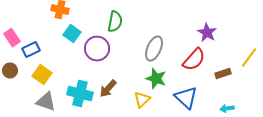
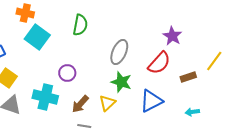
cyan square: (72, 34) -> (37, 37), size x1.4
purple circle: (97, 49) -> (67, 73), moved, size x0.7
brown arrow: (108, 89) -> (80, 104), moved
blue triangle: (186, 98) -> (151, 101), turned 50

